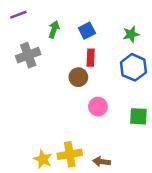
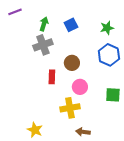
gray cross: (28, 55) -> (43, 45), moved
red rectangle: (91, 58) -> (52, 77), moved
brown circle: (78, 77) -> (72, 63), moved
yellow cross: (70, 154) -> (70, 108), moved

